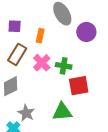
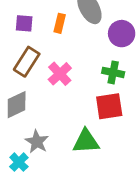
orange rectangle: (40, 36) -> (60, 23), moved
green cross: (64, 66) -> (113, 72), moved

